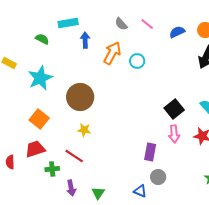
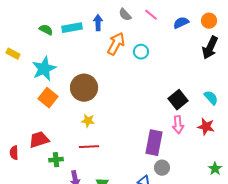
cyan rectangle: (68, 23) -> (72, 28), moved
blue arrow: (85, 40) -> (98, 23), moved
orange square: (39, 119) -> (48, 98), moved
purple rectangle: (150, 152) -> (154, 143), size x1.4
red line: (74, 156) -> (89, 147), moved, turned -36

